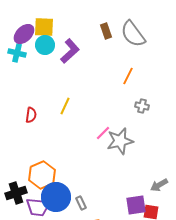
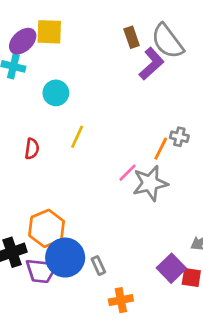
cyan circle: (45, 45) -> (56, 93), moved
purple L-shape: (70, 51) -> (151, 64), moved
orange line: (128, 76) -> (161, 149), moved
purple square: (136, 205) -> (171, 268), turned -35

